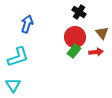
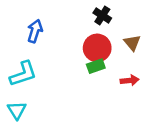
green rectangle: (74, 51) -> (96, 66), turned 32
red arrow: (96, 52) -> (130, 80), moved

